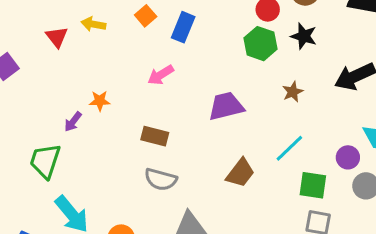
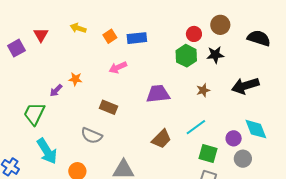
orange square: (146, 16) -> (110, 36), moved
blue rectangle: (183, 27) -> (137, 38), turned 54
black star: (304, 36) -> (215, 55), turned -30
red triangle: (57, 37) -> (41, 35), moved
gray semicircle: (161, 179) -> (92, 136), moved

